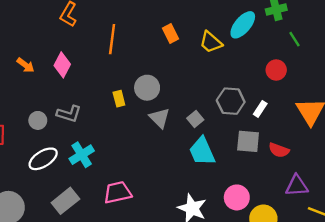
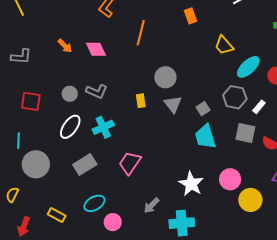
cyan ellipse: (243, 25) -> (248, 67), moved
orange rectangle: (170, 34) -> (191, 16), moved
pink diamond: (62, 65) -> (96, 49), turned -60
yellow rectangle: (119, 99) -> (141, 101), moved
white ellipse: (43, 159) -> (70, 127), turned -30
pink trapezoid: (118, 192) -> (130, 163), turned -50

